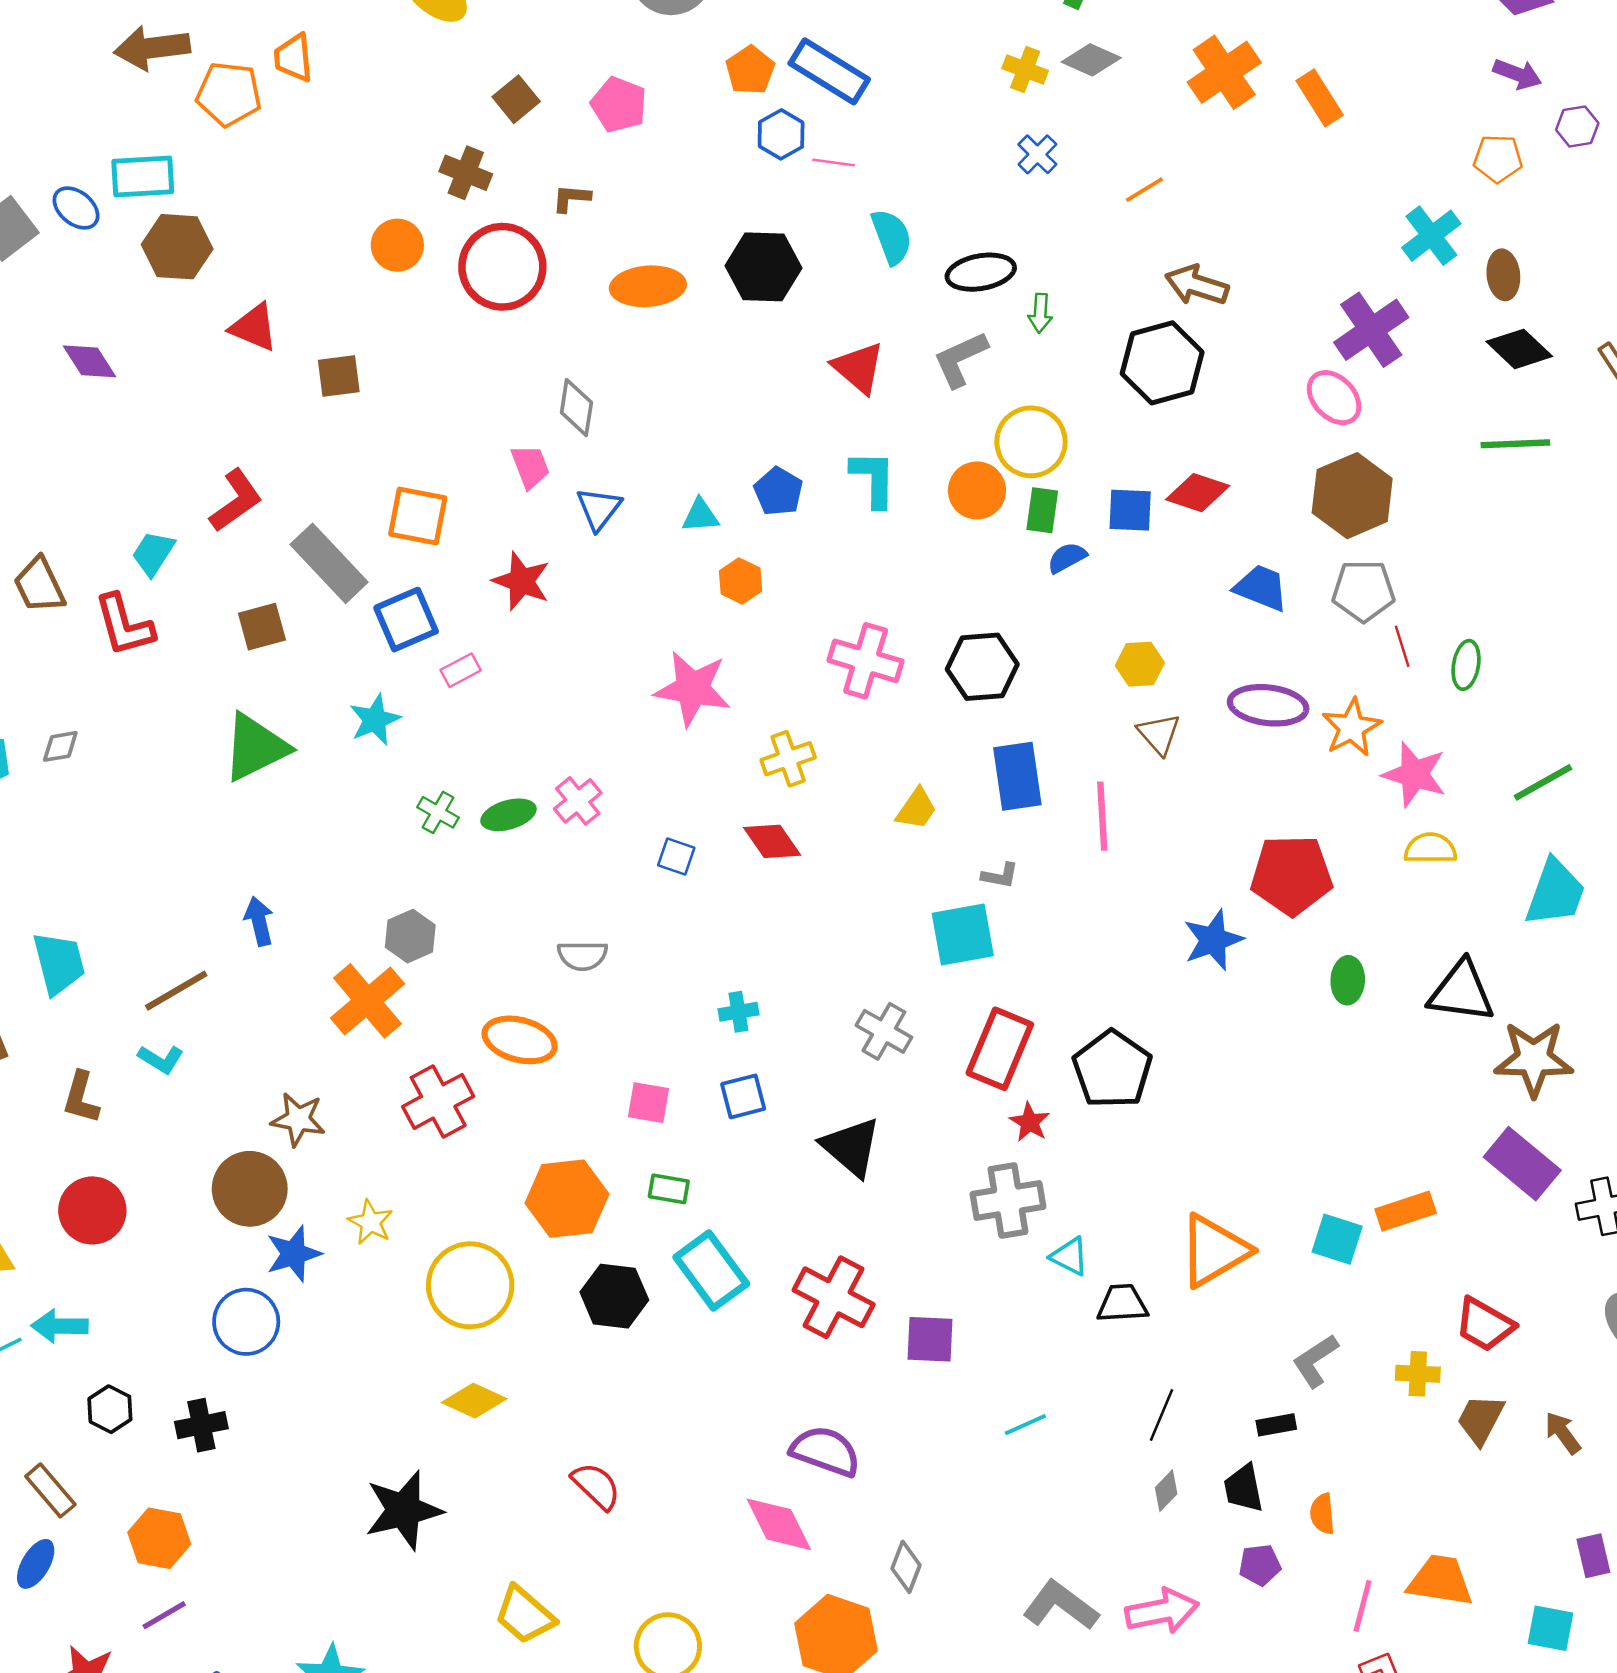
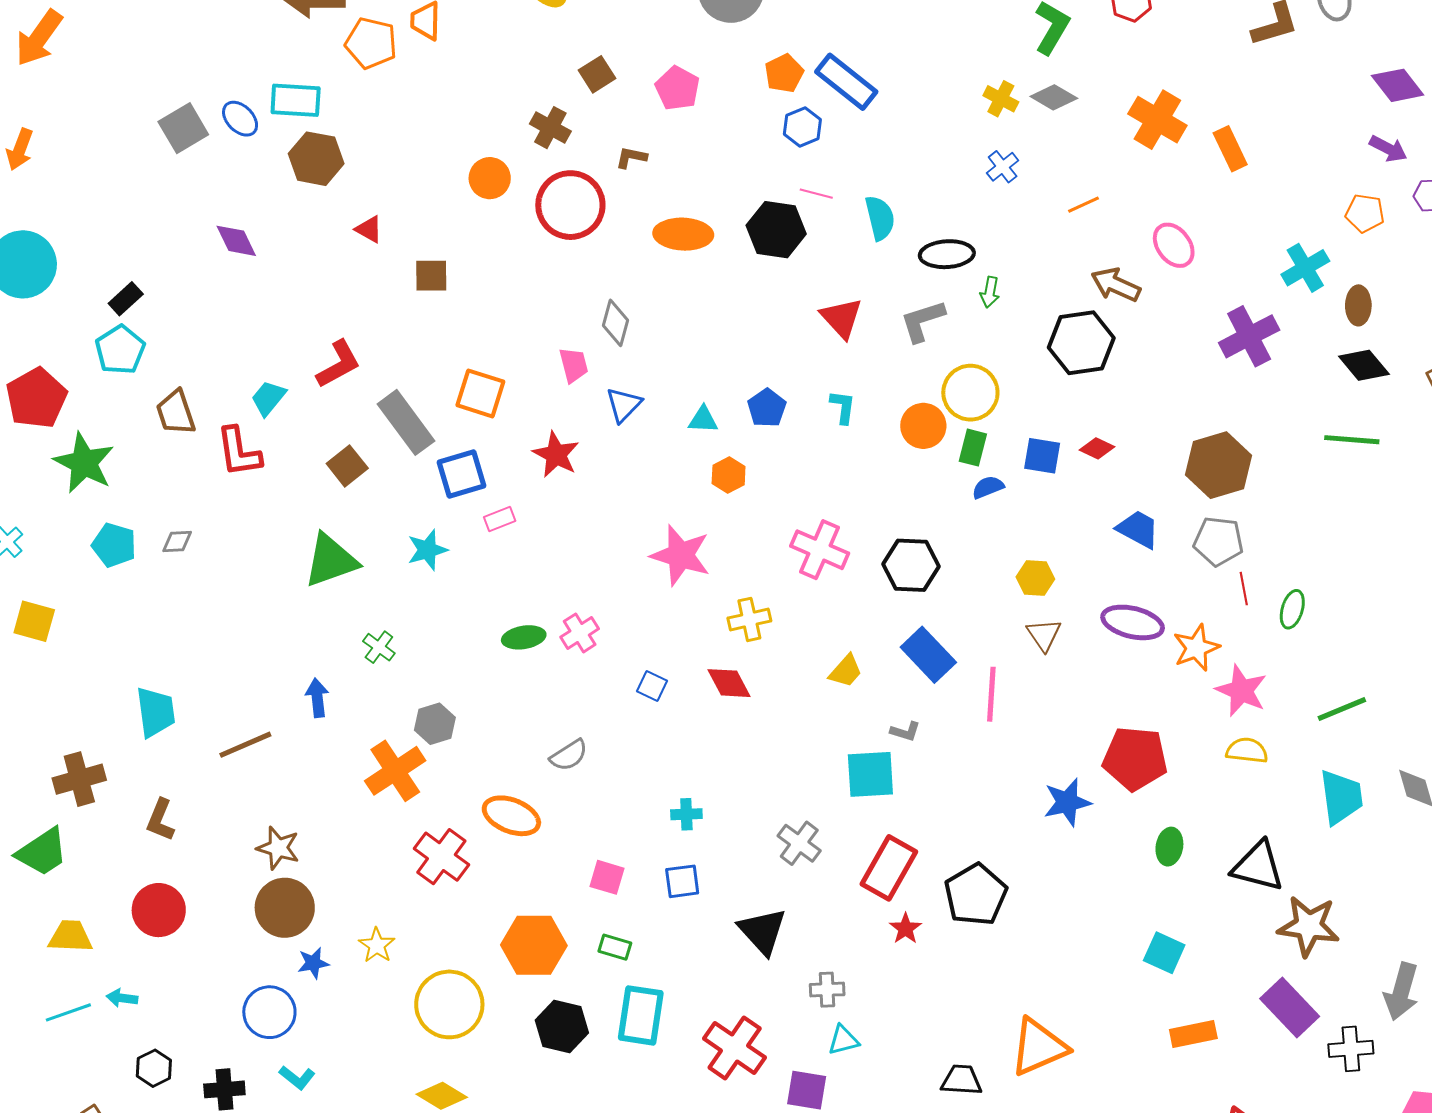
orange cross: (1224, 72) -> (1157, 120), turned -32
pink line: (834, 162) -> (816, 194), moved
red triangle: (254, 327) -> (369, 229), size x0.7
pink ellipse: (1334, 398) -> (1174, 245), moved
cyan L-shape: (873, 479) -> (843, 407), size x0.7
red diamond: (1198, 493) -> (1097, 448), size x0.7
brown square: (262, 627) -> (347, 466), turned -30
blue rectangle: (1017, 776) -> (928, 655), turned -42
green cross: (438, 812) -> (379, 647), moved
cyan trapezoid: (1555, 893) -> (1341, 797), turned -34
gray semicircle: (582, 956) -> (569, 755), turned -39
cyan L-shape: (161, 1059) -> (297, 1077), moved
red cross: (438, 1101) -> (441, 857), turned -32
brown star: (298, 1119) -> (278, 848), moved
gray cross: (1008, 1200) -> (827, 990), moved, size x0.6
cyan square: (1337, 1239) -> (1164, 953), moved
blue star: (294, 1254) -> (313, 963), size x0.7
cyan triangle: (1070, 1256) -> (843, 1040), moved, turned -48
cyan rectangle: (711, 1270) -> (641, 1015), turned 38
cyan arrow: (60, 1326) -> (122, 998), size x0.7

